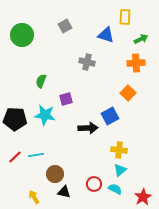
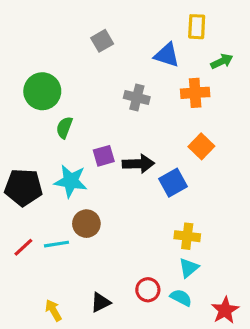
green circle: (22, 35) -> (42, 91), moved
orange cross: (136, 63) -> (195, 93), moved
black arrow: (88, 128) -> (138, 164), moved
brown circle: (55, 174) -> (86, 224), moved
black triangle: (64, 192) -> (101, 302), turned -40

